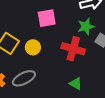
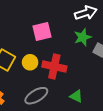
red cross: (73, 49) -> (54, 66), moved
gray ellipse: (24, 78) -> (36, 96), moved

